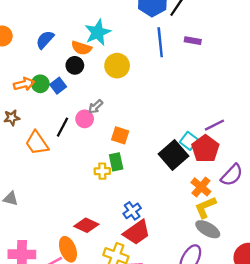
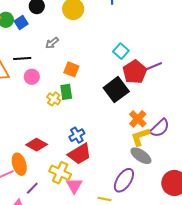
pink circle: (85, 119) -> (32, 77), moved
black line: (62, 127) -> (22, 59), turned 54
cyan square: (189, 141) -> (121, 51), moved
red pentagon: (205, 149) -> (135, 72), moved
yellow cross: (102, 171) -> (54, 99), turned 32
purple semicircle: (232, 175) -> (160, 128), moved

